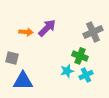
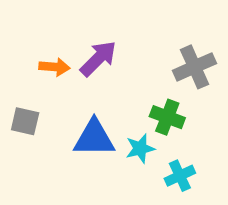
cyan cross: (86, 75) -> (180, 176), moved
blue triangle: (23, 81) -> (94, 138), moved

